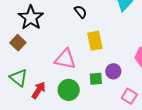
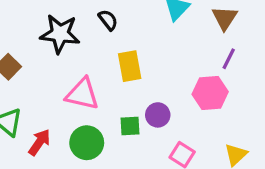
black star: (31, 18) -> (60, 34), moved, turned -30

